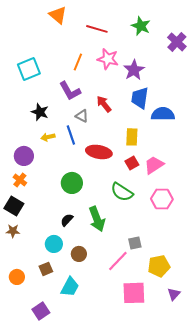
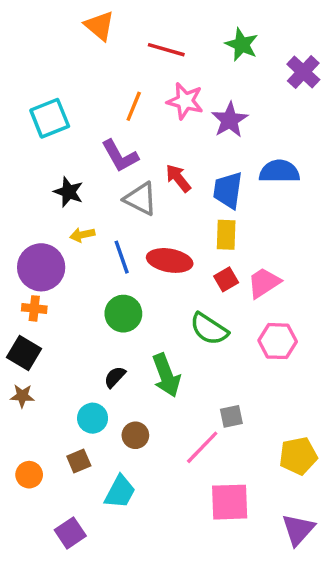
blue trapezoid: (140, 98) -> (228, 190), moved
blue semicircle: (163, 114) -> (279, 171), moved
gray triangle: (82, 116) -> (141, 199), size x1.5
blue line: (71, 135) -> (122, 257), moved
purple circle: (24, 156) -> (41, 267), size x1.4
orange cross: (20, 180) -> (34, 308), turned -32
yellow pentagon: (159, 266) -> (298, 456), moved
purple triangle: (174, 294) -> (298, 530), moved, size x1.5

